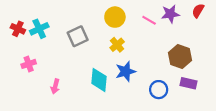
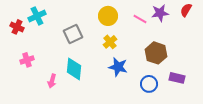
cyan cross: (39, 29) -> (37, 16), moved
brown hexagon: (180, 57) -> (156, 53), moved
blue star: (126, 71) -> (118, 67), turned 30
cyan diamond: (99, 80) -> (74, 69), moved

